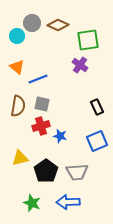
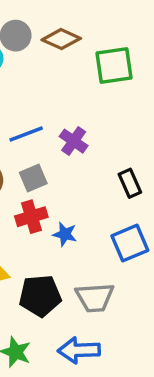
purple cross: (80, 65) -> (74, 141), moved
gray square: (42, 104) -> (33, 178), turned -35
black pentagon: (46, 171) -> (40, 296), turned 30

